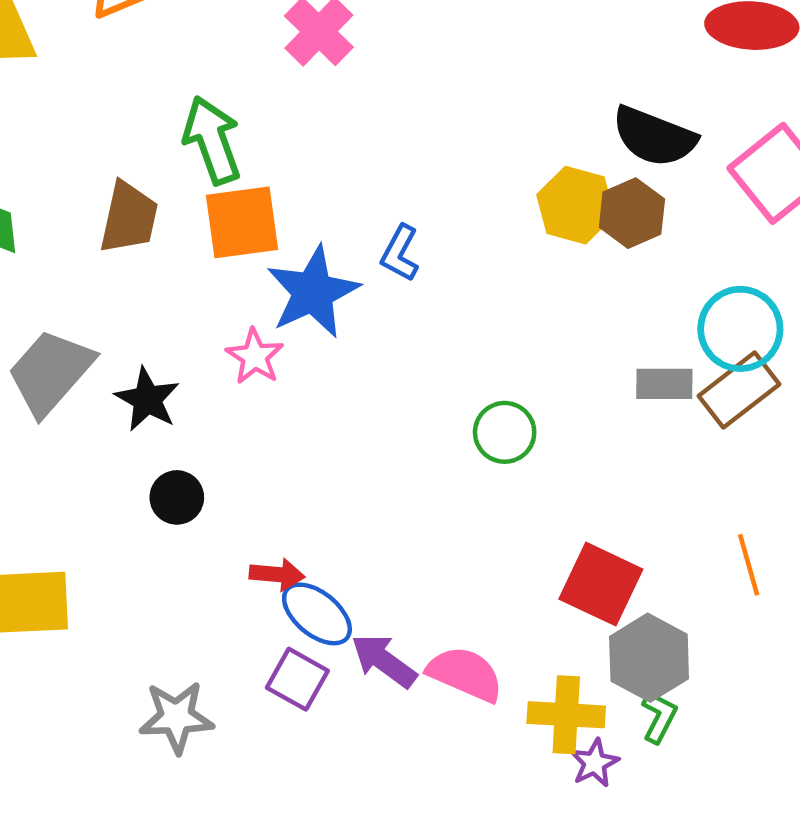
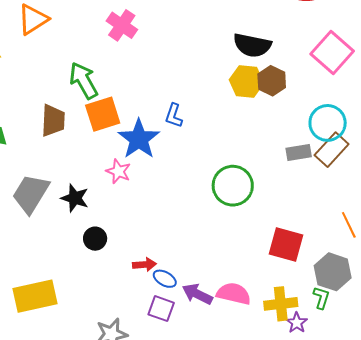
black semicircle: (654, 137) -> (252, 45), moved
green circle: (505, 432) -> (233, 186), size x1.5
blue ellipse: (317, 614) -> (165, 279), size x0.7
gray hexagon: (649, 658) -> (333, 272), moved

